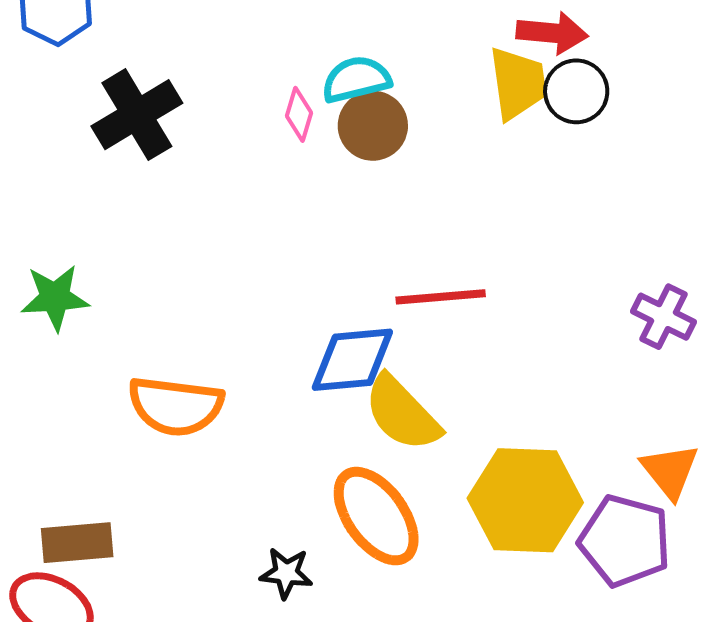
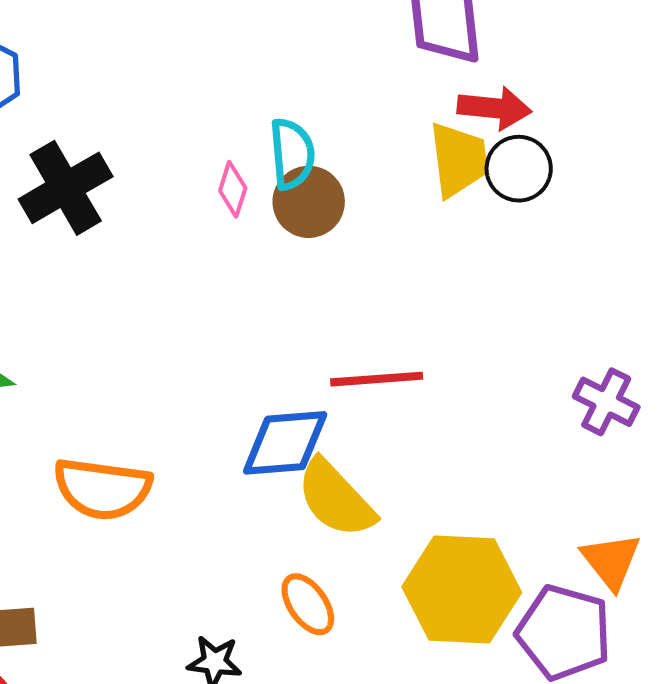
cyan semicircle: (356, 79) -> (292, 154), turned 98
orange ellipse: (376, 516) -> (308, 604), size x0.6

